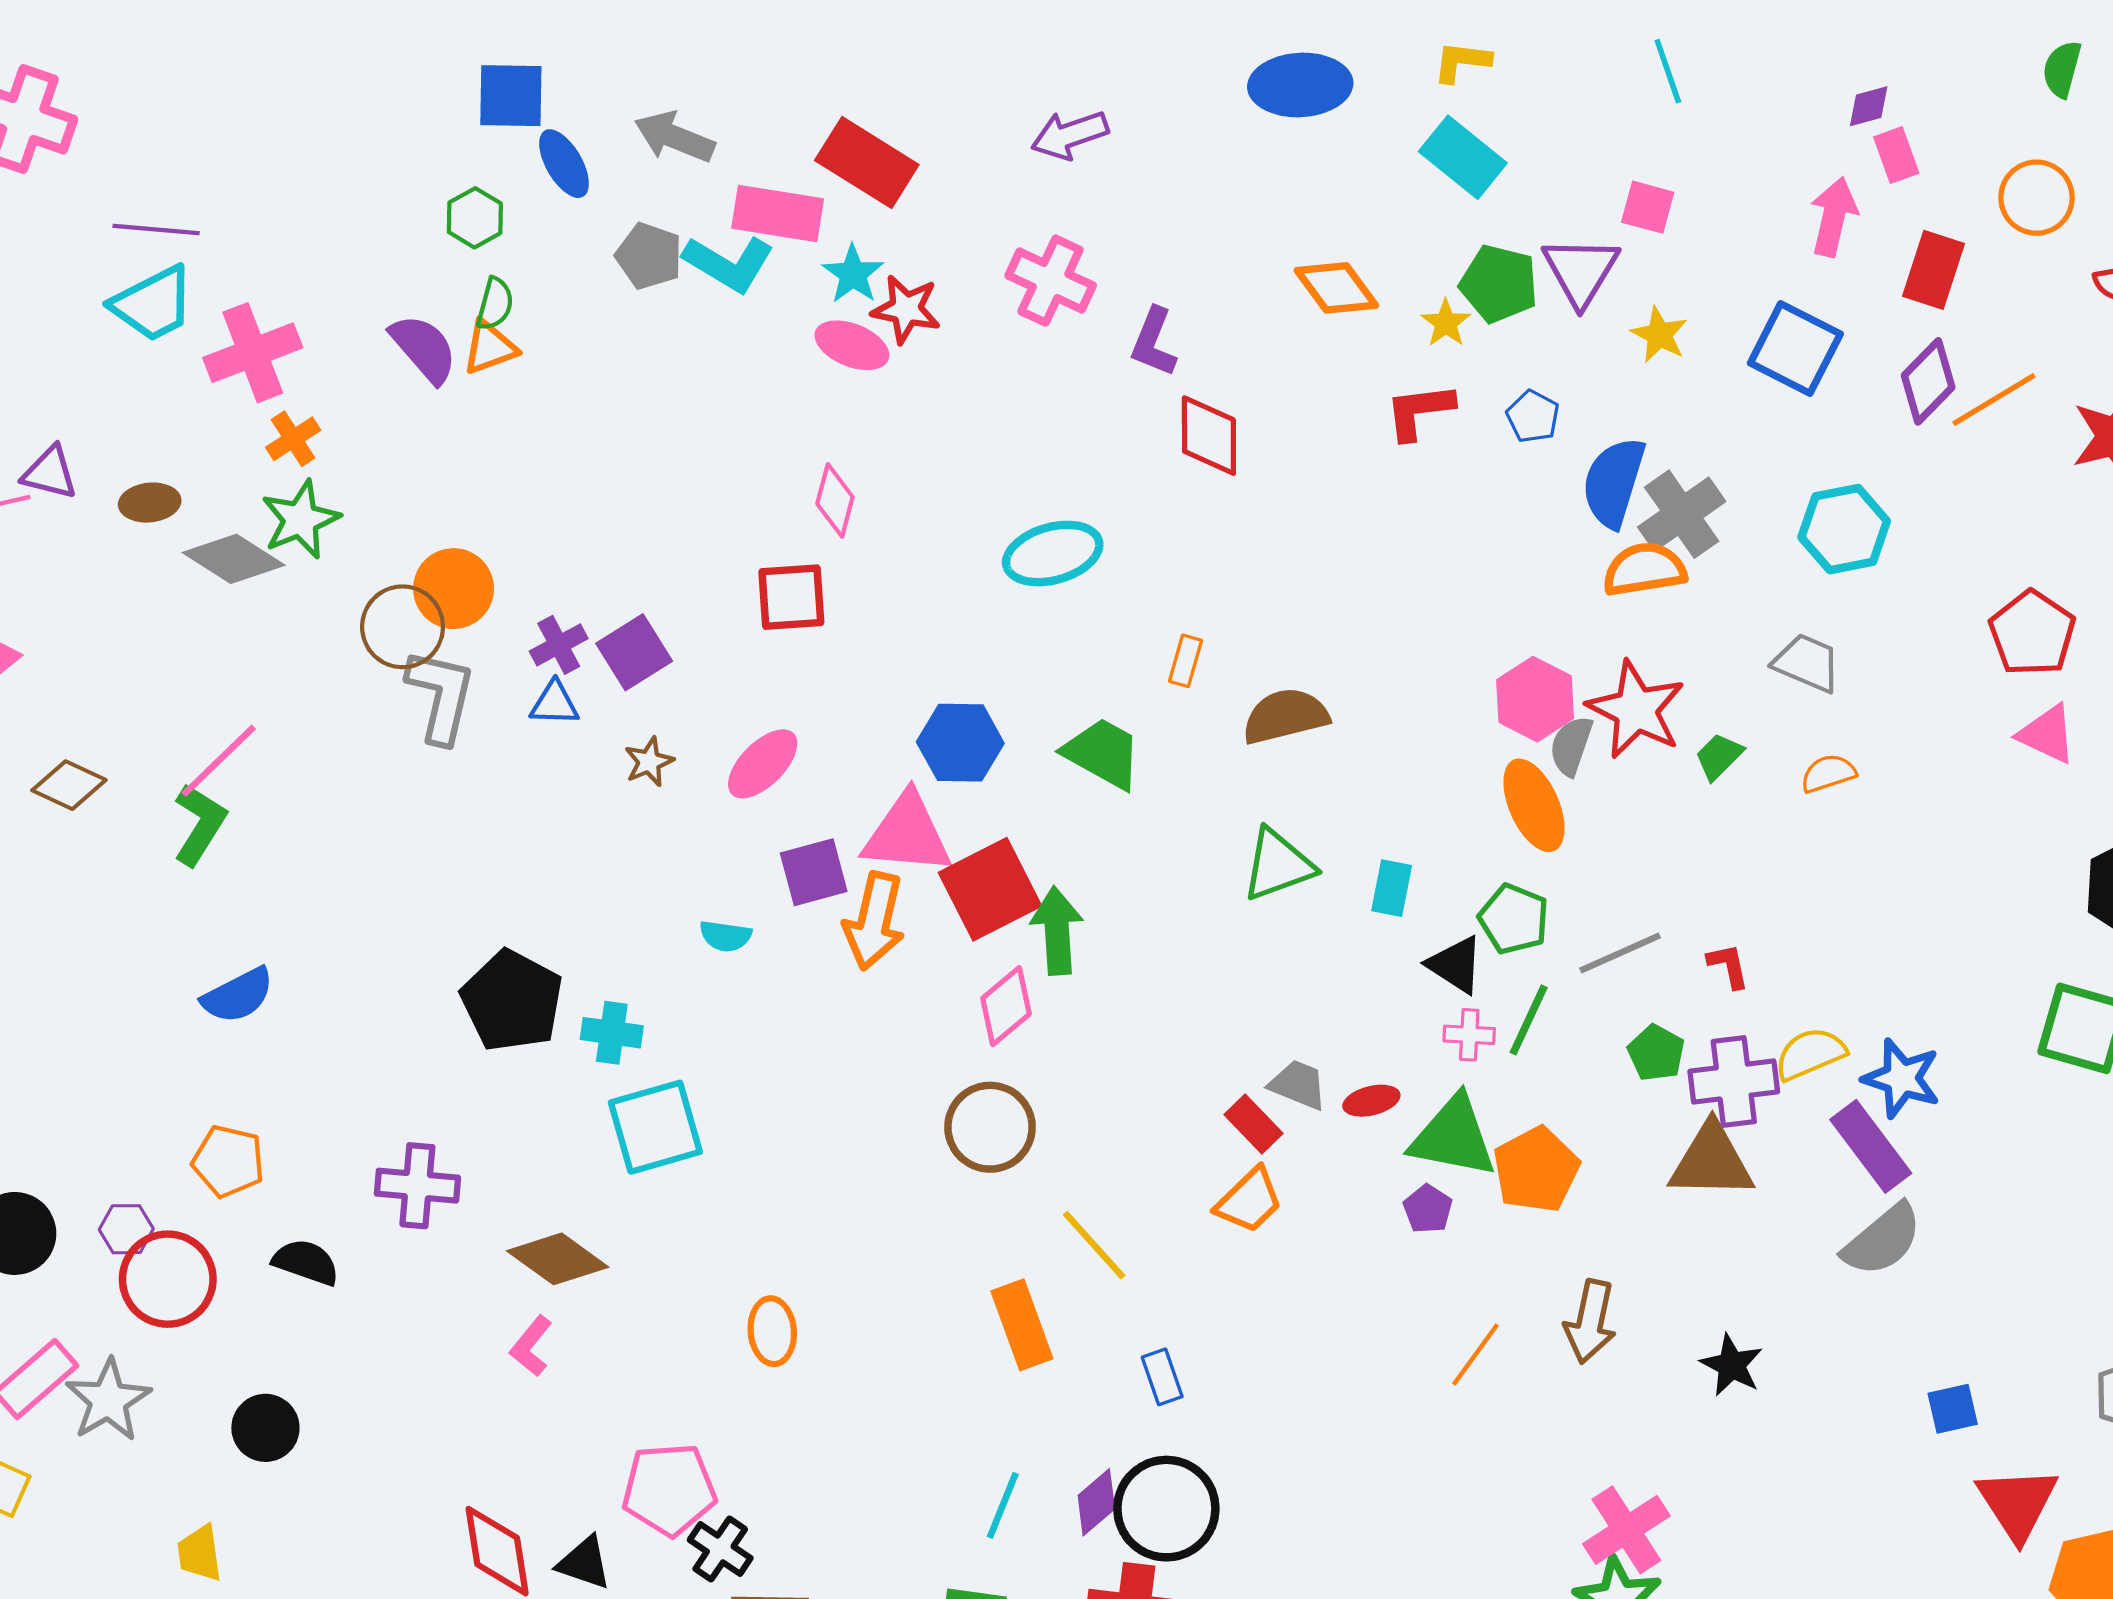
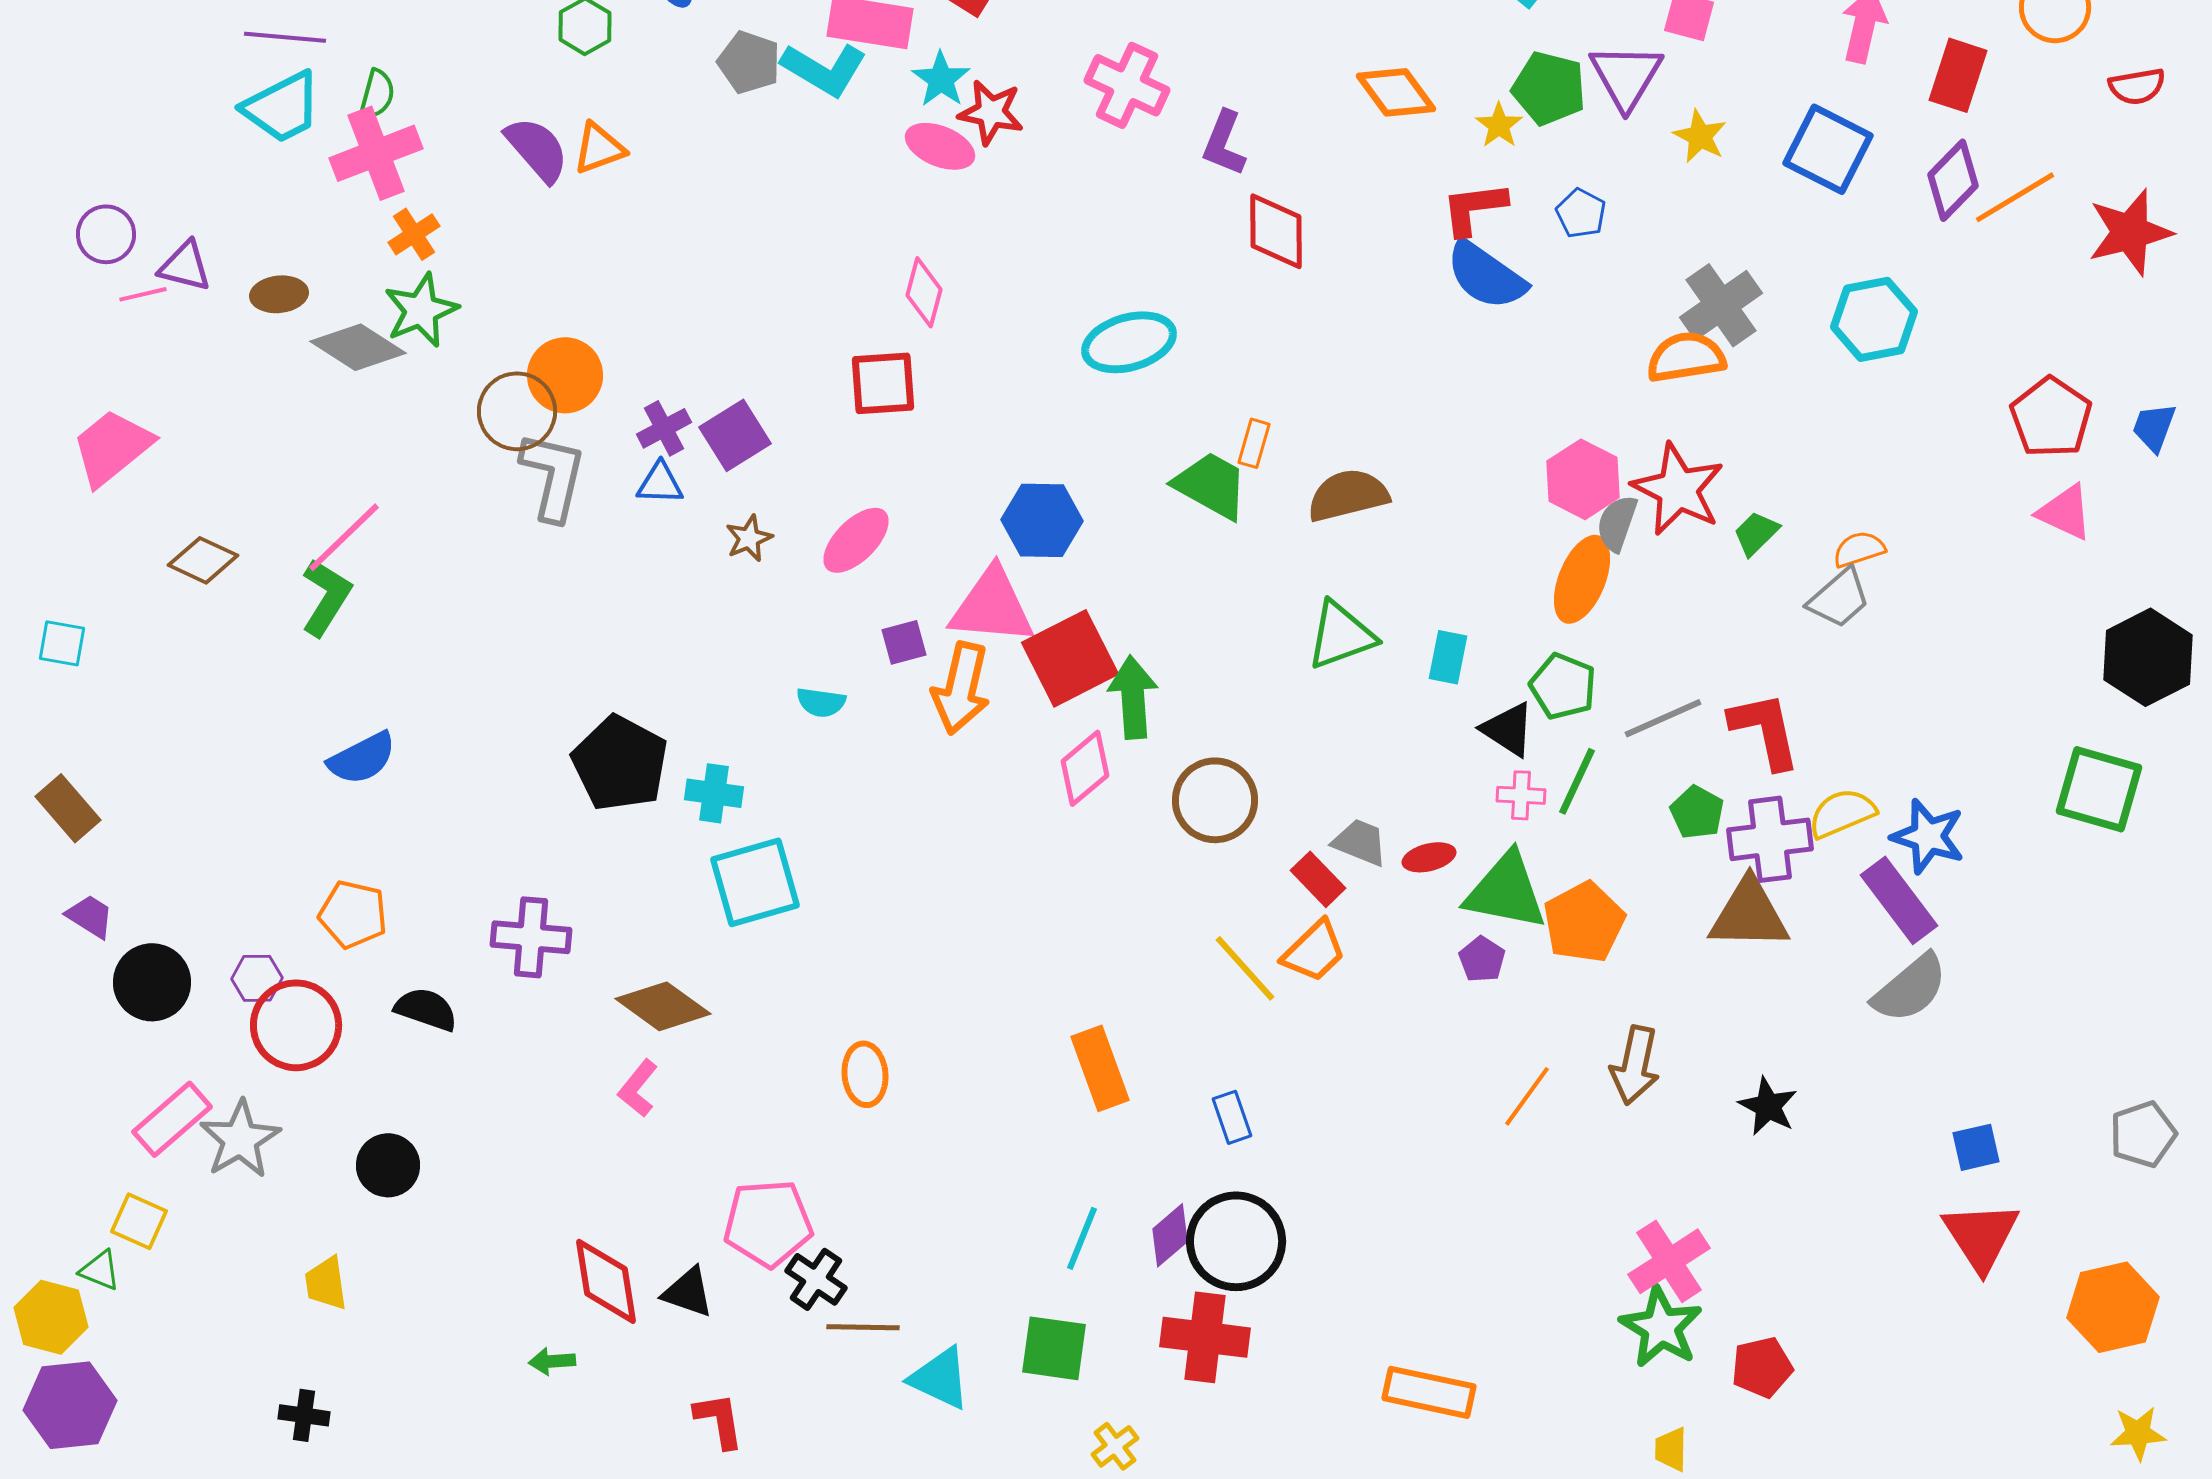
green semicircle: (495, 304) -> (377, 94), moved
blue semicircle: (1614, 482) -> (1486, 275), moved, turned -72
gray trapezoid: (1807, 663) -> (1839, 598), moved, turned 116
green trapezoid: (1103, 753) -> (1211, 485), moved
orange ellipse: (1534, 805) -> (1582, 579), turned 46
purple square: (814, 872) -> (904, 642), size x0.7
red L-shape: (1728, 966) -> (1765, 730), size x1.8
brown circle: (990, 1127) -> (1215, 800), moved
yellow line: (1094, 1245) -> (1245, 968), moved
red triangle: (2017, 1503) -> (1981, 1236), moved

